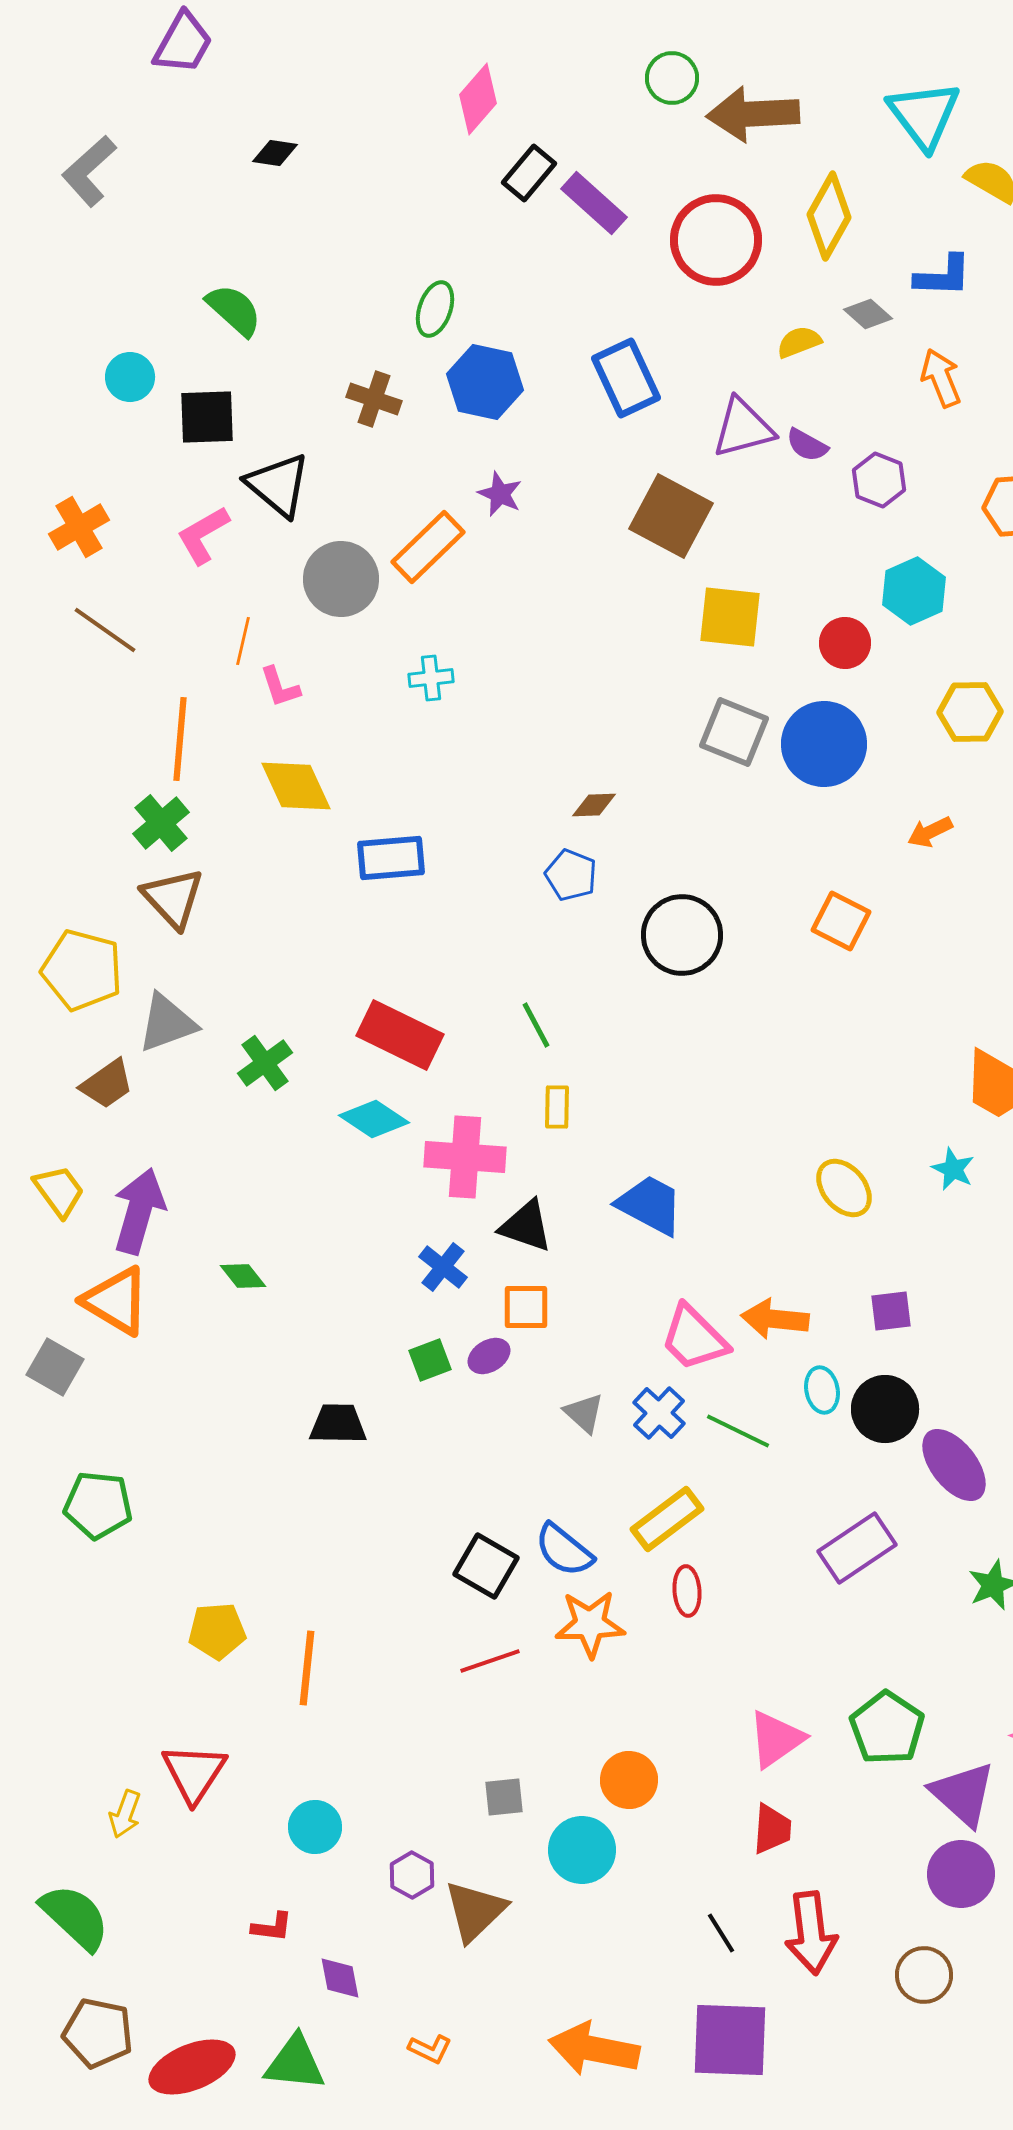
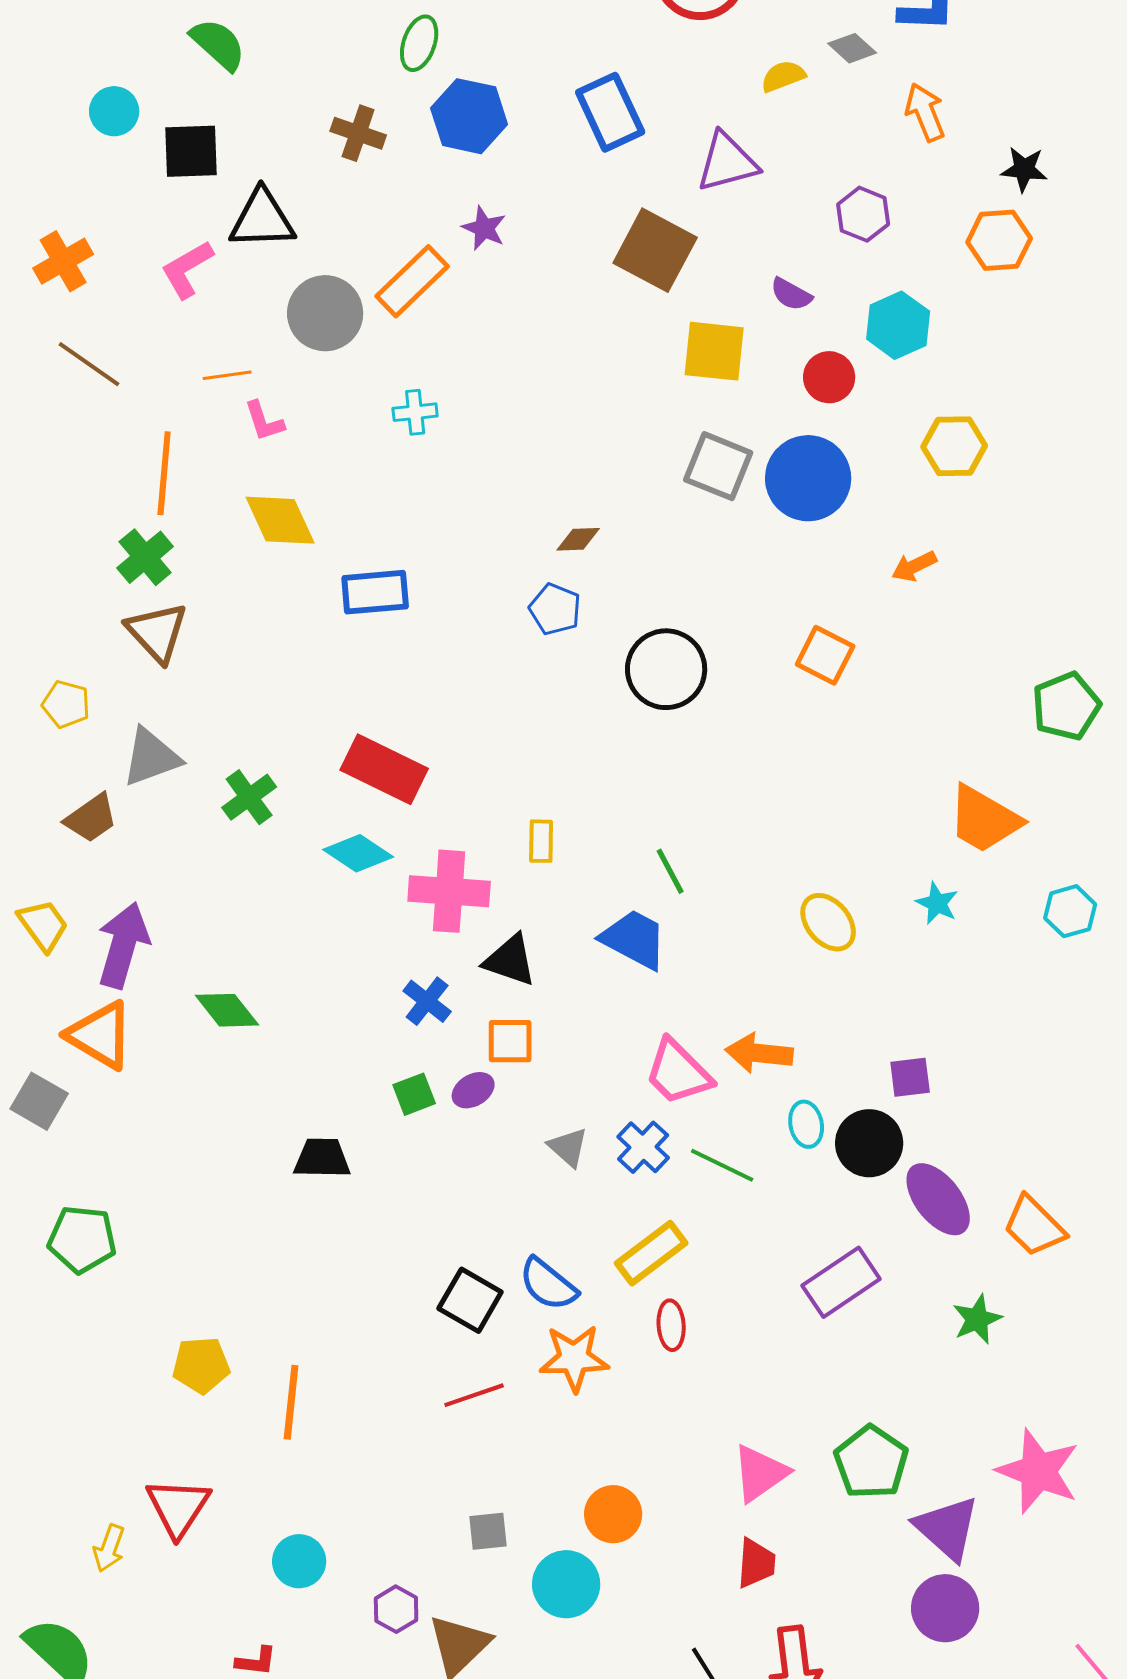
purple semicircle: (807, 445) -> (791, 294), moved
black triangle: (278, 485) -> (262, 219), turned -42
orange line: (243, 641) -> (227, 375), turned 69
yellow pentagon: (82, 970) -> (66, 704), size x0.6
green line: (536, 1025) -> (670, 871), moved
green diamond: (243, 1276) -> (227, 1010), size x1.4
purple square: (891, 1311) -> (910, 1077), moved

